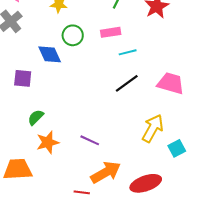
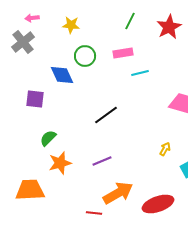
black line: (127, 83) -> (106, 115), moved
yellow arrow: (153, 128) -> (165, 149), size x0.5
purple line: (90, 140) -> (102, 161), turned -48

